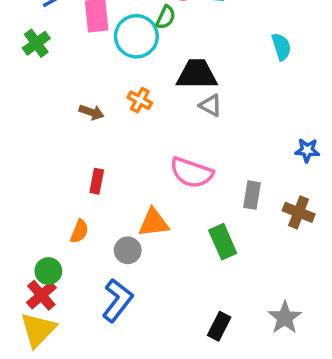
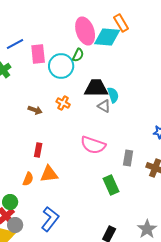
cyan semicircle: (281, 47) -> (113, 95), moved
orange triangle: (154, 223) -> (49, 174), moved
gray circle: (128, 250) -> (15, 225), moved

